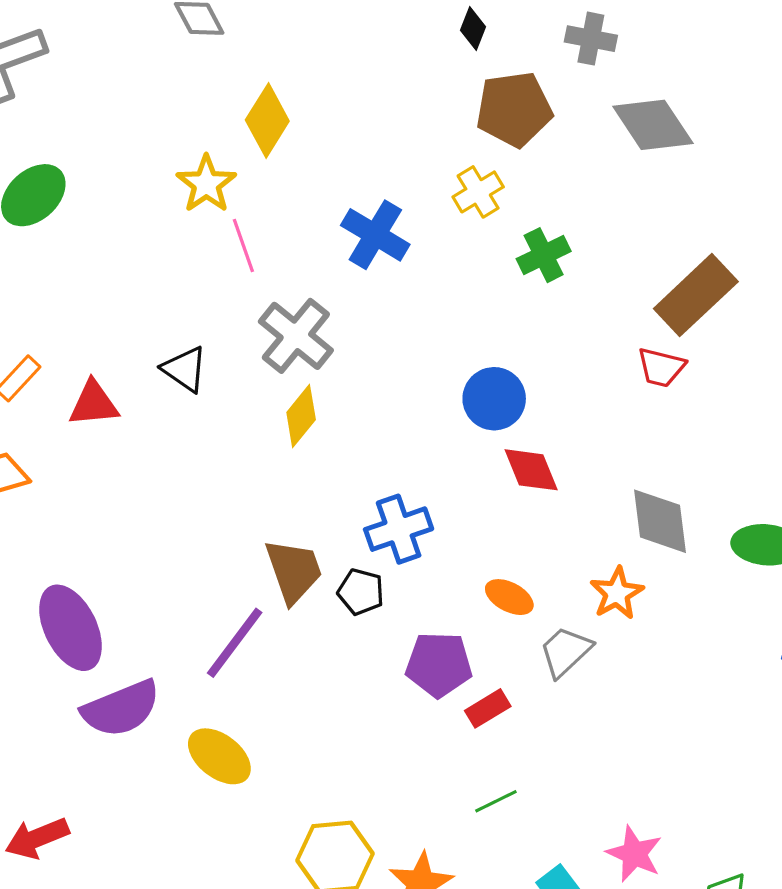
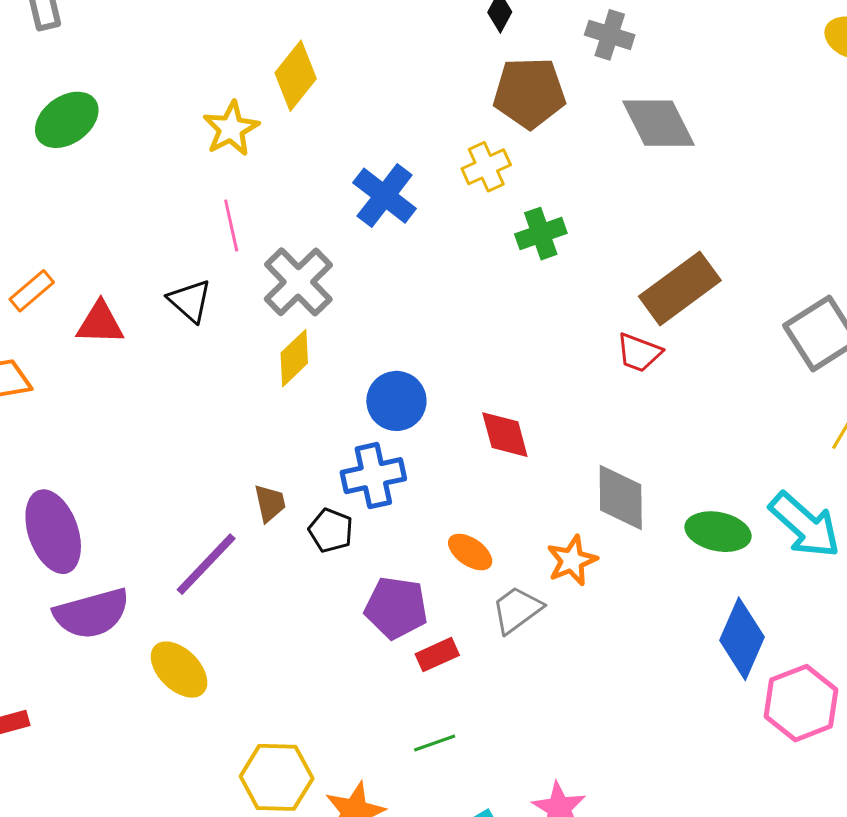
pink line: (243, 246) -> (231, 226), moved
blue circle: (494, 399) -> (396, 401), moved
brown trapezoid: (294, 571) -> (270, 503), size x0.6

